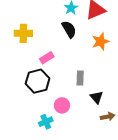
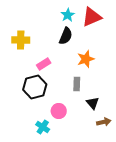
black semicircle: (69, 29) -> (66, 36), turned 54
orange star: (101, 41) -> (86, 59), moved
cyan cross: (46, 122) -> (43, 127), turned -32

